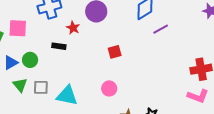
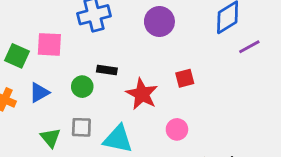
red star: (73, 28) -> (142, 94), moved, size x1.6
green circle: (30, 60) -> (82, 87), moved
green triangle: (20, 85) -> (51, 138), moved

